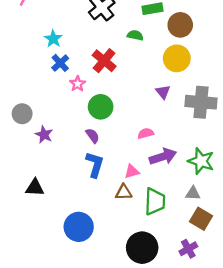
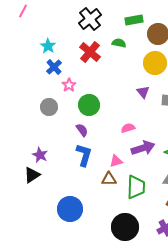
red cross: (104, 61) -> (90, 52), moved
gray circle: (22, 114) -> (49, 107), moved
purple star: (44, 135) -> (40, 155), moved
black triangle: (35, 188) -> (32, 175), turned -36

